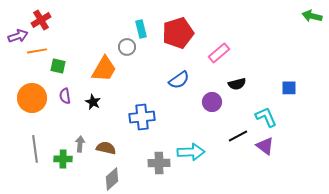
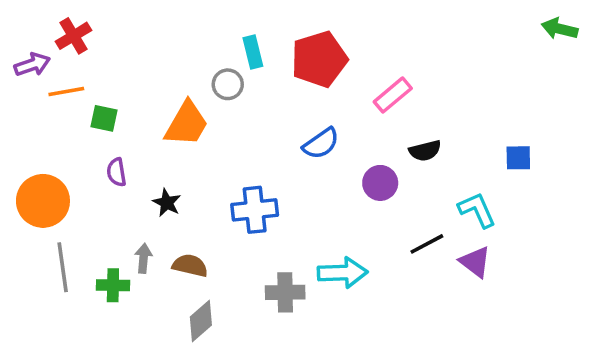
orange circle: (32, 98) -> (43, 201), moved
black star: (93, 102) -> (167, 203), moved

